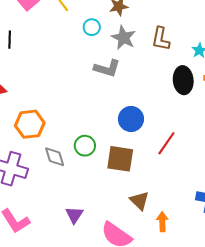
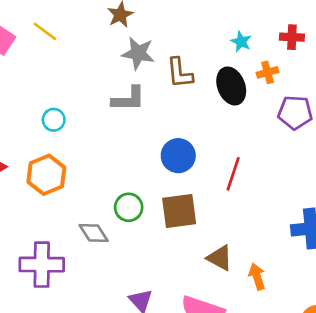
cyan circle: (92, 27) -> (54, 120), moved
brown L-shape: (161, 39) -> (180, 73), moved
orange hexagon: (30, 124) -> (46, 175), moved

